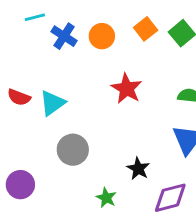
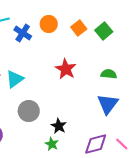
orange circle: (102, 36) -> (49, 24), moved
black star: (138, 169) -> (59, 126), moved

